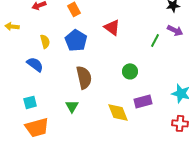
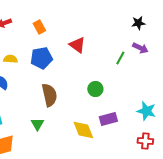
blue pentagon: (76, 40) -> (41, 58), turned 30
yellow semicircle: (45, 41) -> (10, 59), turned -72

